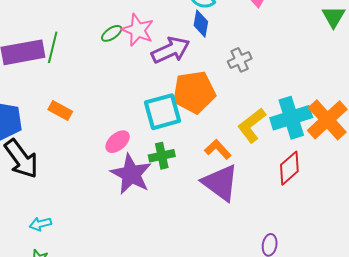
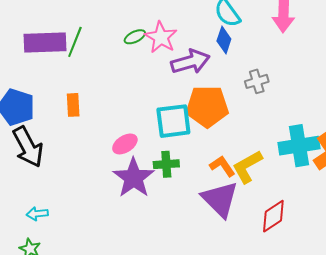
orange rectangle: (60, 110) -> (73, 105), turned 50
yellow L-shape: (252, 125) -> (247, 167), moved
red diamond: (289, 168) -> (273, 216), moved

